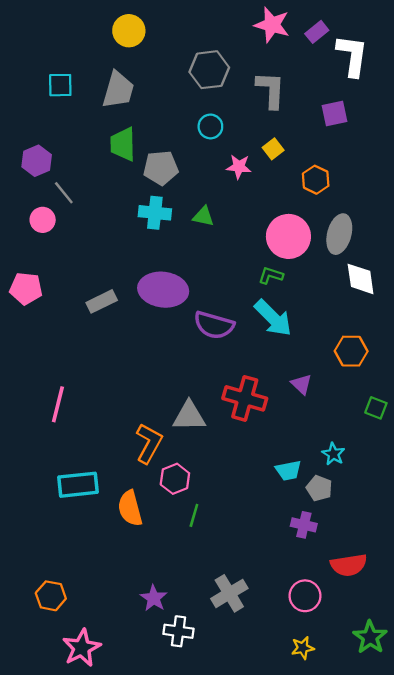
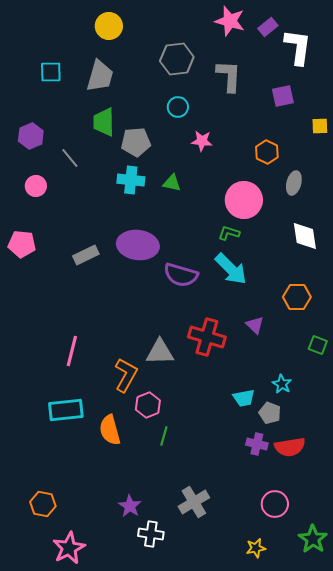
yellow square: (273, 149) -> (320, 126), moved, turned 36
gray line: (64, 193) -> (70, 158), moved
gray ellipse: (339, 234) -> (294, 183), moved, size x0.7
pink line: (58, 404) -> (72, 351), moved
red semicircle: (349, 565) -> (290, 447), moved
pink circle: (305, 596) -> (275, 504), moved

